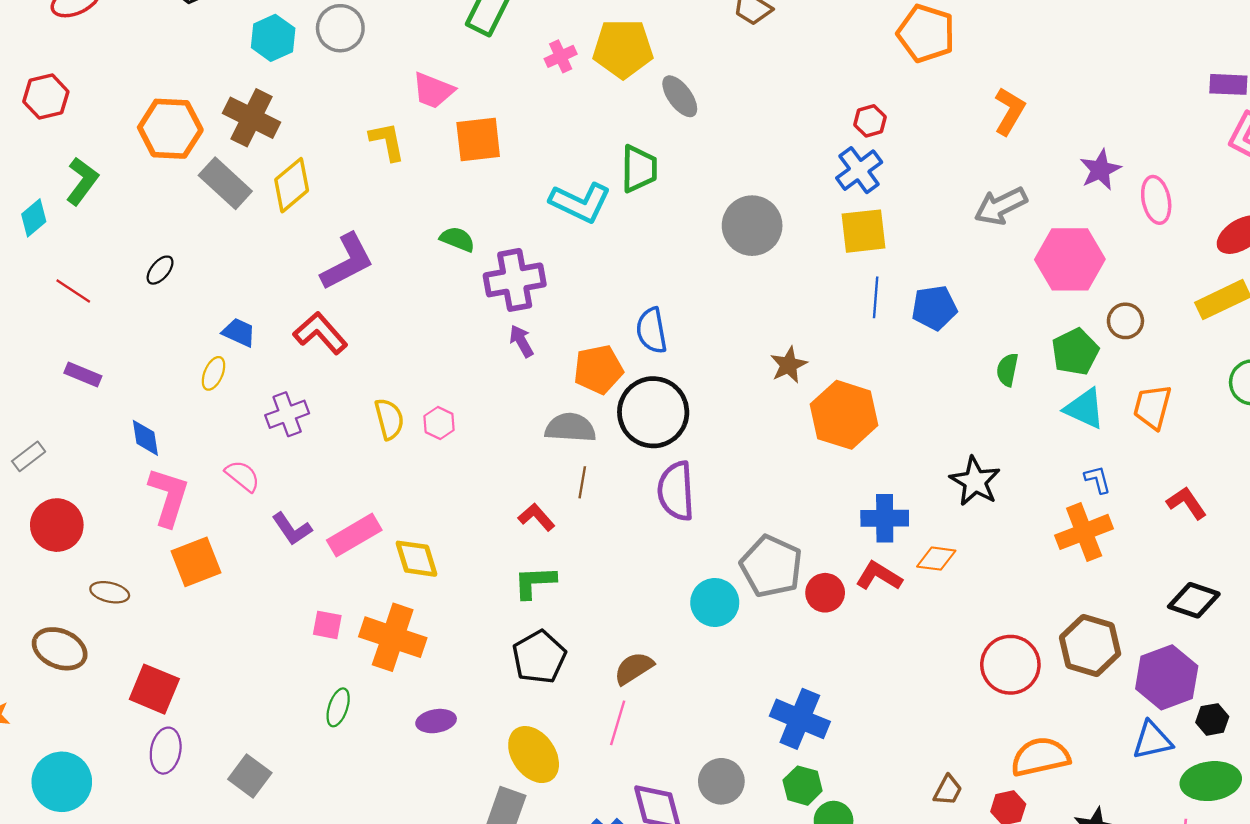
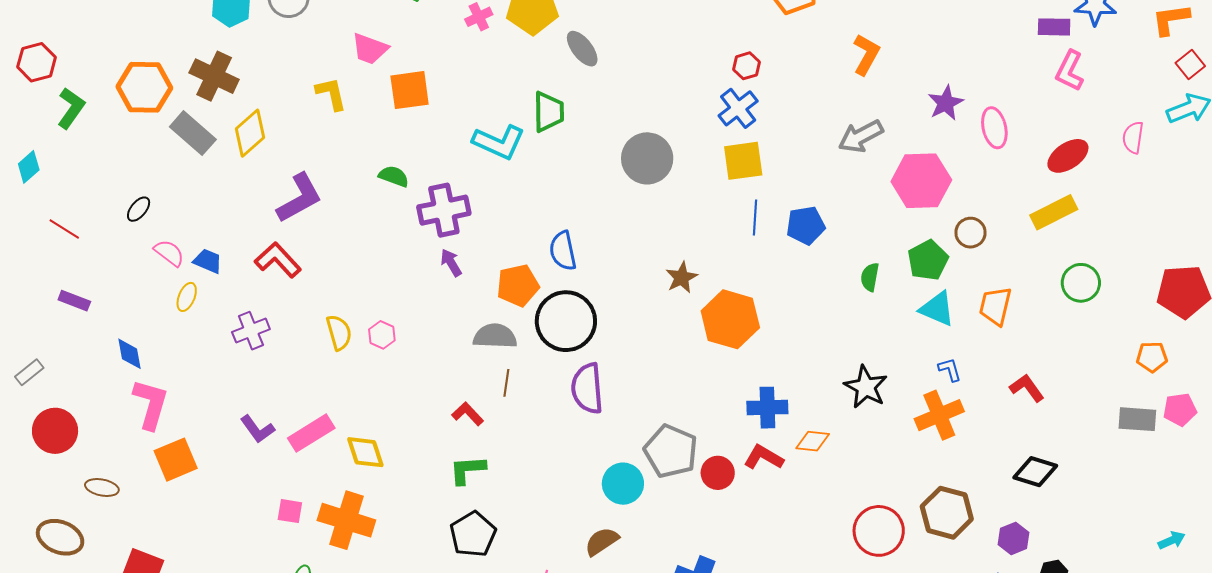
green L-shape: (82, 181) -> (71, 108), moved
pink semicircle: (243, 476) -> (169, 253), moved
black star: (975, 481) -> (866, 387), moved
brown semicircle: (634, 668) -> (602, 541), moved
purple hexagon: (1167, 677) -> (1013, 538), size x0.6

